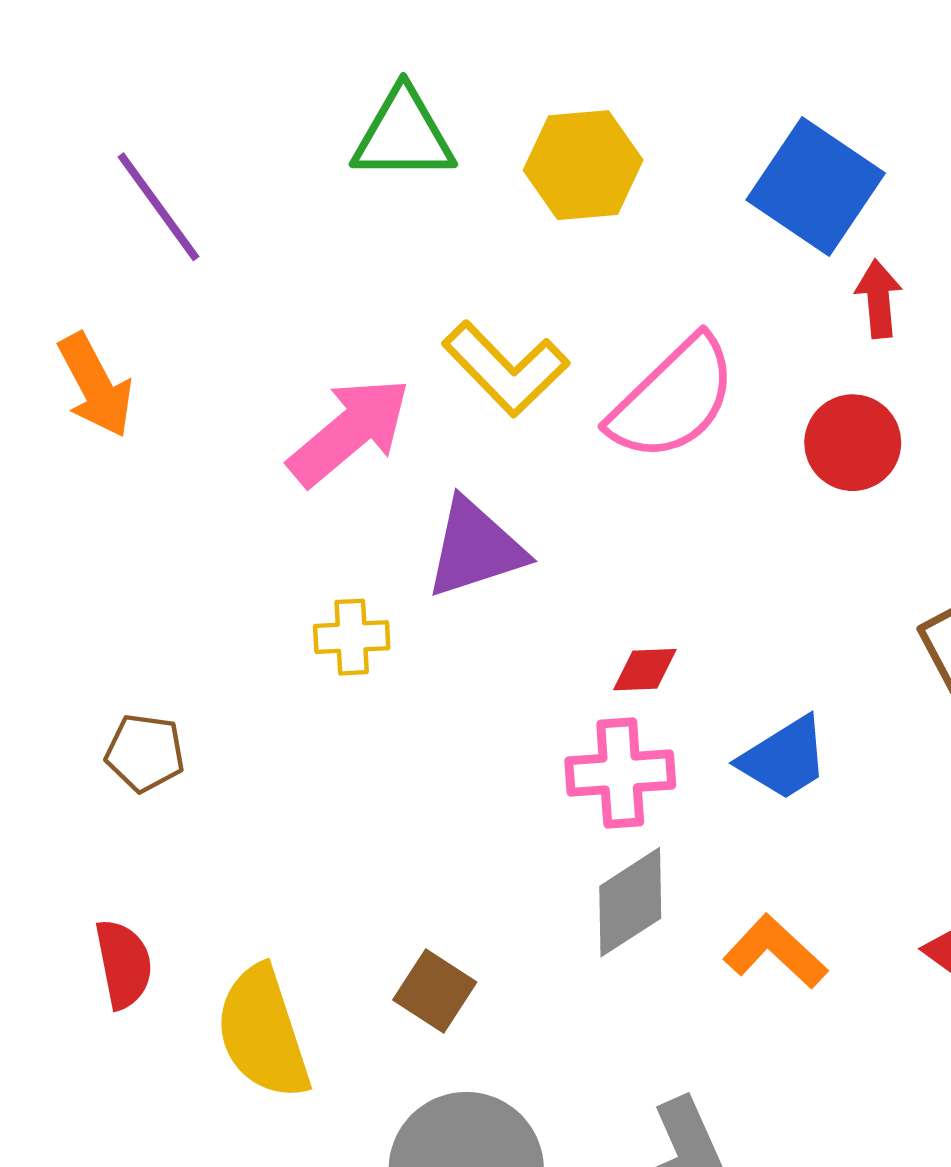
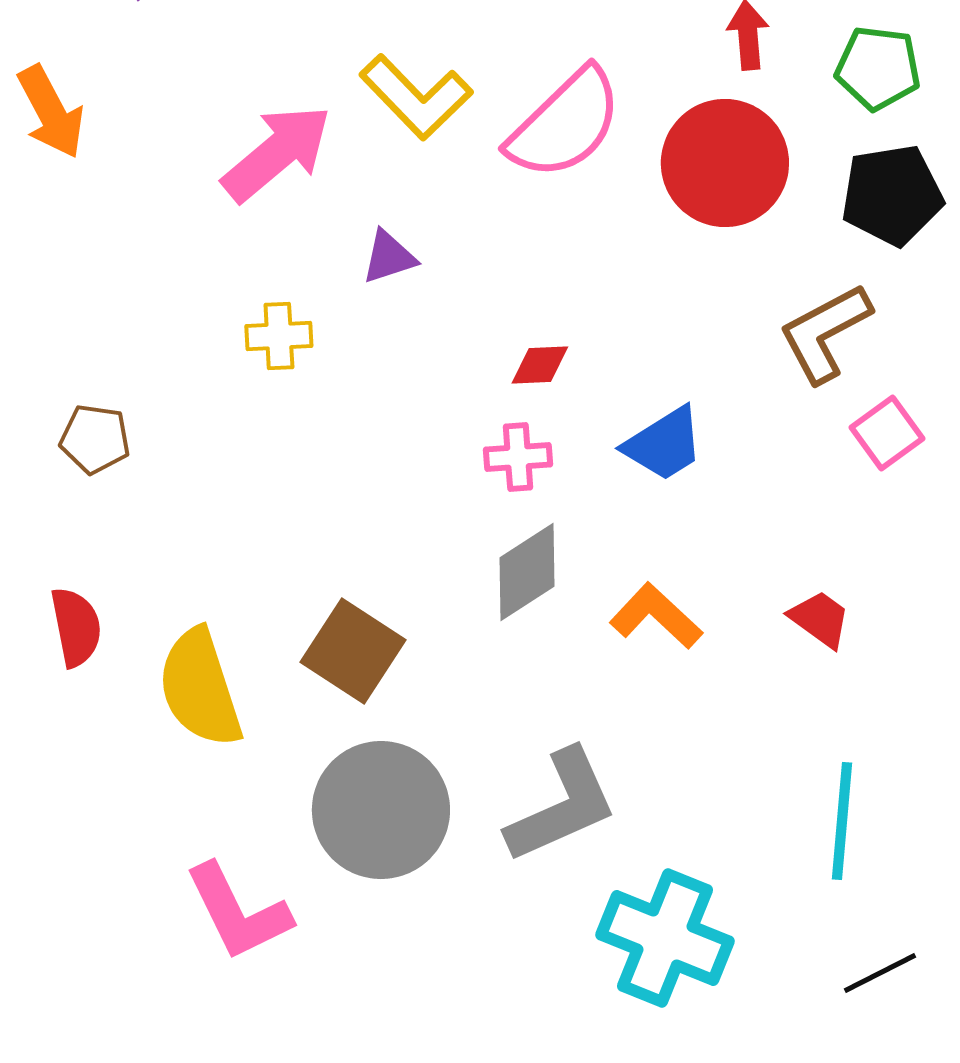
red circle: (853, 443) -> (725, 163), size x1.5
purple triangle: (475, 548) -> (389, 257), size x0.6
pink cross: (620, 773) -> (518, 457), size x0.7
brown square: (435, 991) -> (353, 651), size x1.4

